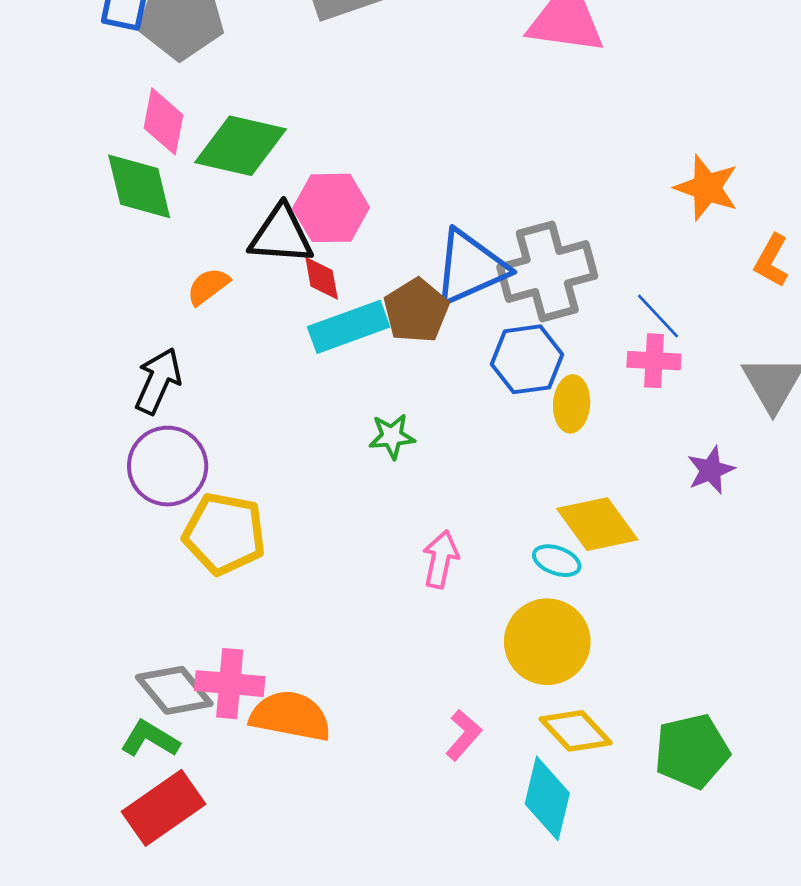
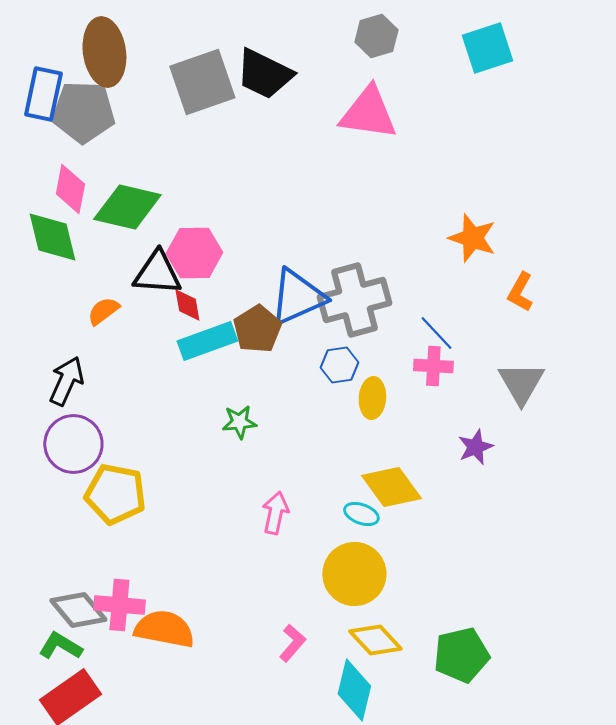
blue hexagon: (527, 359) -> (339, 365), size x0.7

